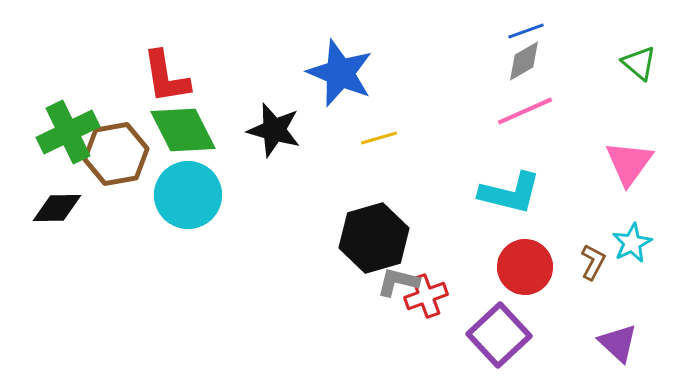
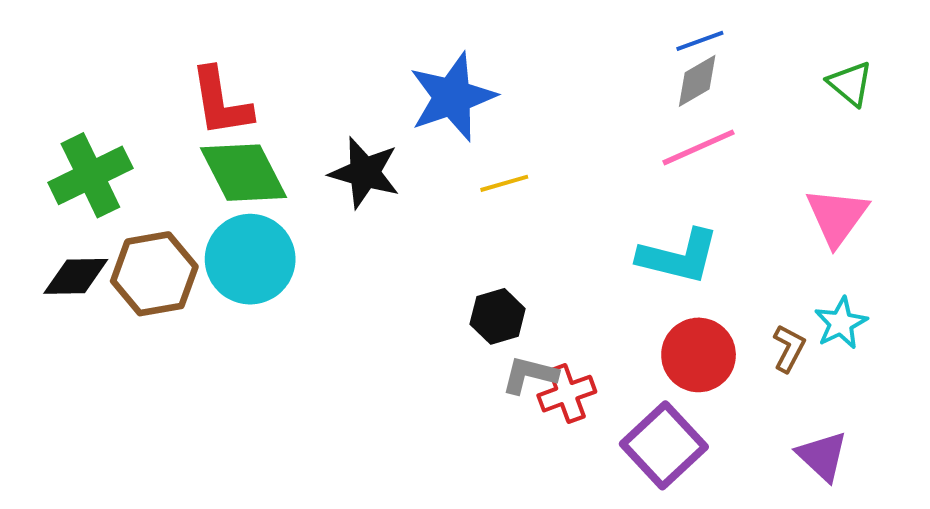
blue star: (340, 73) -> (452, 97), turned 30
brown hexagon: (116, 154) -> (154, 274), moved
black hexagon: (374, 238) -> (498, 316), size x0.6

